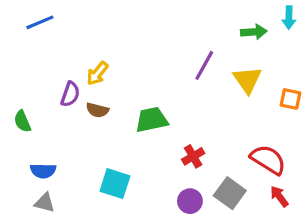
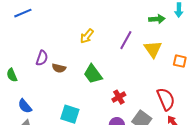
yellow arrow: (97, 73) -> (87, 36), moved
green trapezoid: (152, 120) -> (93, 74), turned -115
red semicircle: (268, 160) -> (166, 99), turned 35
blue semicircle: (43, 171) -> (25, 106), turned 49

